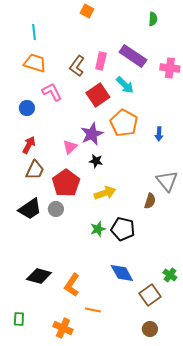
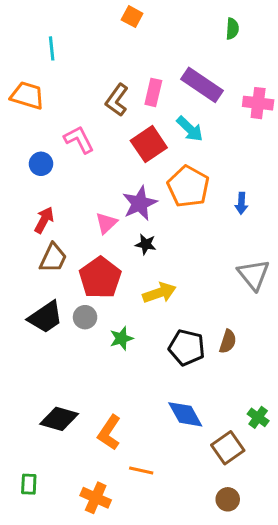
orange trapezoid: (35, 63) -> (27, 95), moved
brown semicircle: (150, 201) -> (228, 341), moved
green star: (98, 229) -> (121, 338), moved

